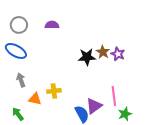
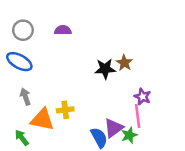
purple star: (118, 54) -> (142, 97), moved
orange triangle: (35, 99) -> (42, 120), size x1.5
green star: (125, 114) -> (129, 135), moved

